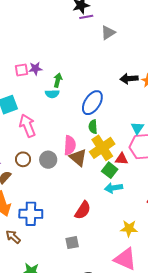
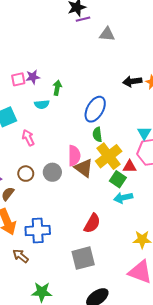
gray triangle: (108, 33) -> (107, 34), turned 42
cyan semicircle: (52, 94) -> (42, 104), moved
pink arrow: (27, 126) -> (28, 138), size x0.7
gray square: (72, 243) -> (83, 258), size x1.6

